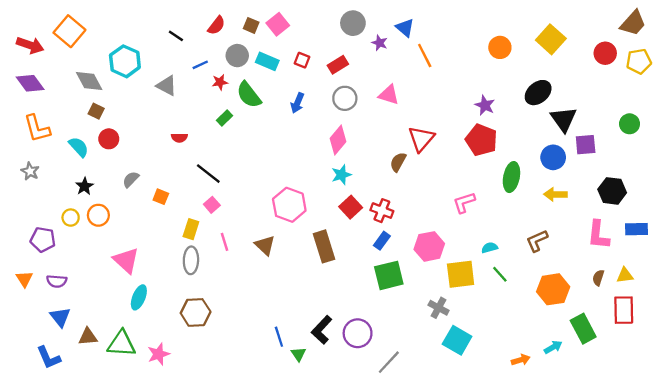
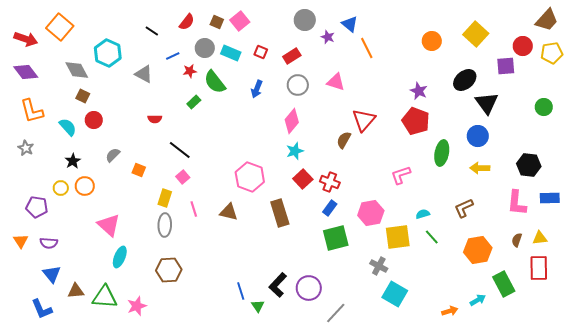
purple square: (586, 145) -> (506, 66), moved
brown triangle: (265, 245) -> (229, 212), turned -30

